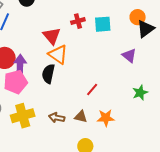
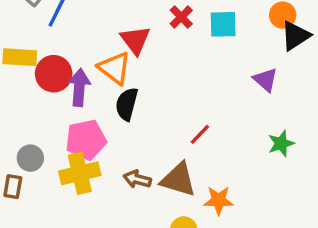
red cross: (78, 21) -> (181, 17), turned -32
orange triangle: (58, 54) -> (114, 68), moved
pink pentagon: (16, 82) -> (86, 140), moved
brown triangle: (81, 117) -> (178, 180), size x1.6
orange star: (106, 118) -> (219, 200), moved

